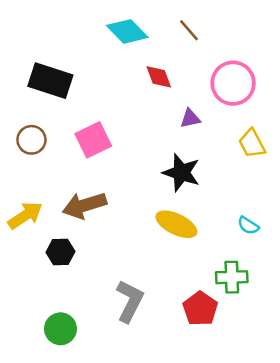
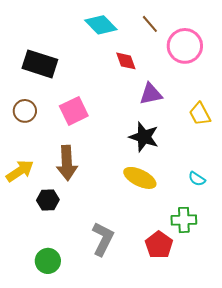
pink circle: (233, 83) -> (185, 46), moved
purple triangle: (190, 118) -> (151, 94), size x1.4
brown arrow: (84, 205) -> (67, 163), turned -76

